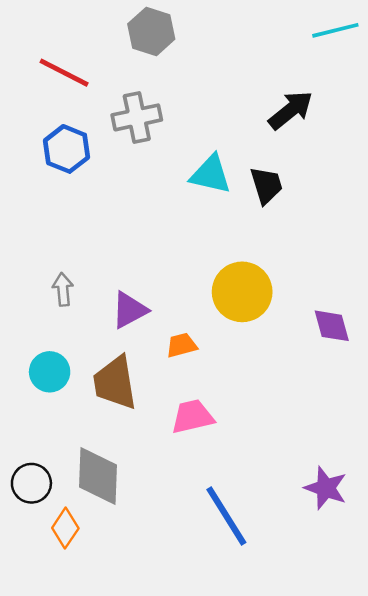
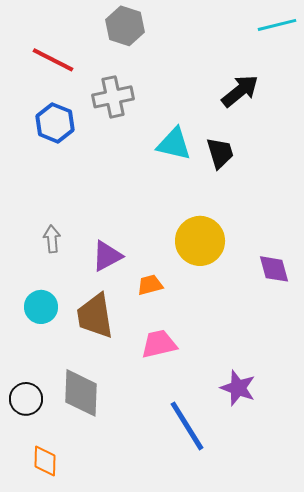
purple star: (326, 488) -> (238, 388), moved
orange diamond: (65, 528) -> (45, 461), moved, turned -32

